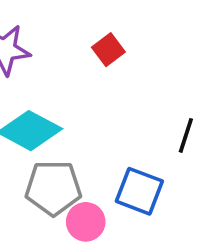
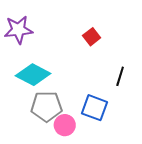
red square: (108, 50) -> (92, 37), moved

